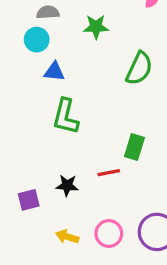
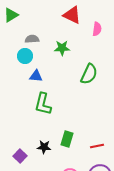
green rectangle: (134, 147) -> (67, 139), moved
red line: (109, 173) -> (97, 146), moved
purple square: (29, 200) -> (20, 156), turned -32

